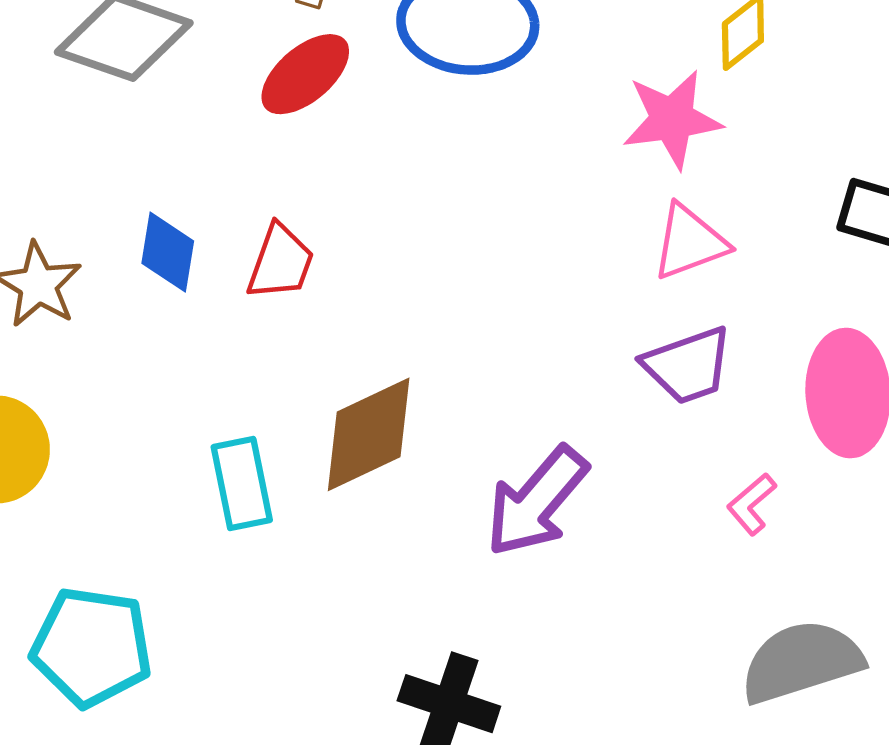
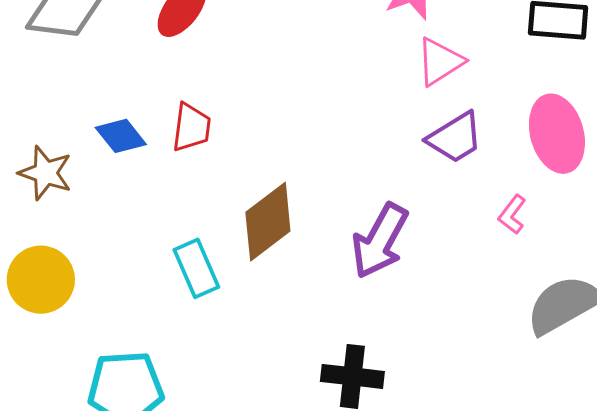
blue diamond: (168, 252) -> (121, 136), turned -36

